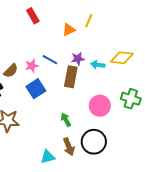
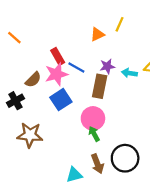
red rectangle: (33, 16) -> (58, 56), moved
pink star: (32, 66) -> (56, 74), size x1.5
pink circle: (100, 106) -> (93, 118), moved

